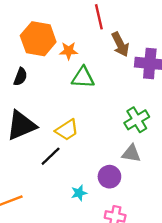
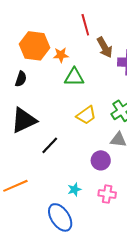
yellow trapezoid: (67, 130) -> (86, 115), moved
cyan star: (79, 193) -> (74, 189), moved

